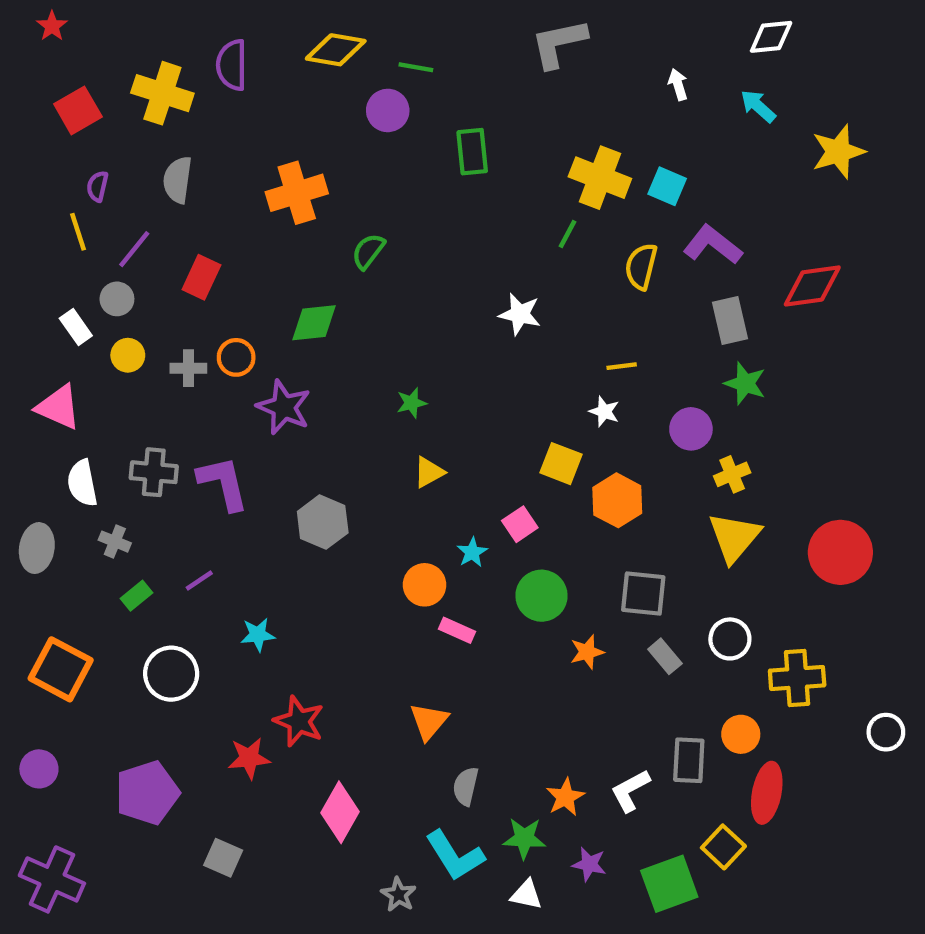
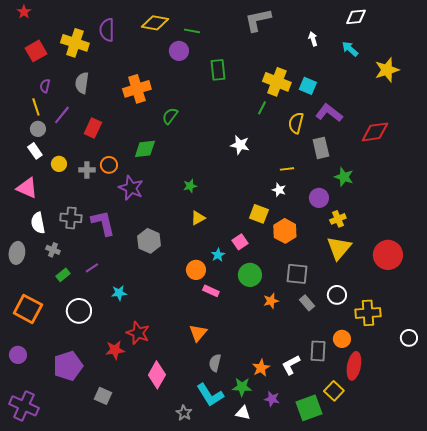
gray circle: (117, 299) -> (38, 129), moved
gray rectangle: (730, 321) -> (321, 148), moved

